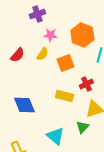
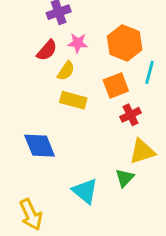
red semicircle: (17, 55) -> (47, 50), moved
orange square: (65, 63) -> (116, 85), moved
yellow rectangle: (64, 96) -> (73, 100), moved

